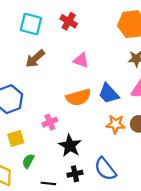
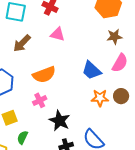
pink triangle: (81, 60) -> (57, 34), moved
orange semicircle: (78, 97) -> (44, 75), moved

